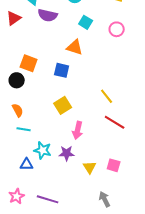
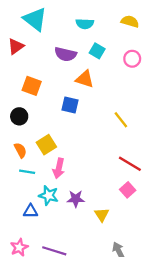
purple semicircle: (48, 15) -> (66, 54), moved
orange square: (29, 63) -> (32, 86), moved
yellow line: (107, 96) -> (121, 120), moved
yellow square: (63, 105) -> (46, 145), moved
pink arrow: (78, 130) -> (59, 168), moved
pink square: (114, 165) -> (128, 190), moved, turned 32

